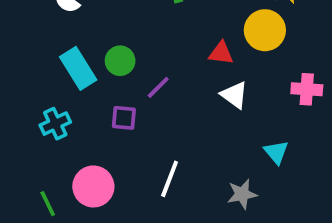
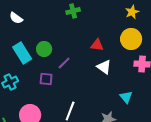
yellow circle: (265, 30) -> (131, 39), moved

